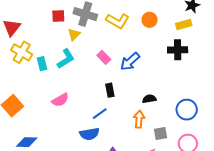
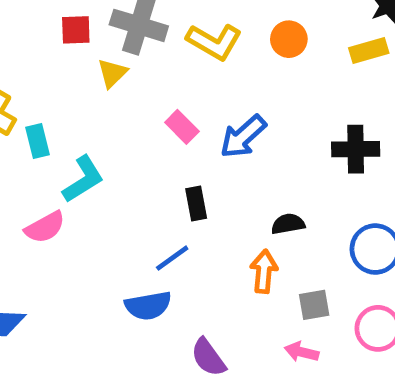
black cross: (178, 50) -> (356, 149), moved
cyan L-shape: (66, 59) -> (83, 179), moved
pink semicircle: (60, 100) -> (45, 227), moved

